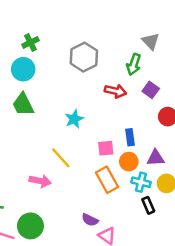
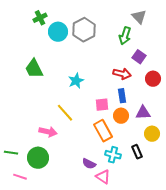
cyan circle: (23, 69) -> (58, 32), moved
red arrow: (115, 91) -> (122, 74), moved
cyan cross: (141, 182) -> (113, 155), moved
green circle: (30, 226) -> (38, 158), moved

